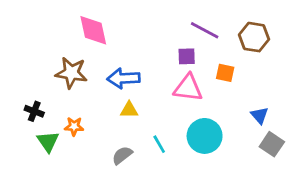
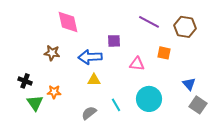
purple square: (187, 56) -> (114, 41), moved
brown star: (71, 73) -> (52, 53), size x0.7
pink triangle: (188, 88) -> (137, 64), size x0.7

